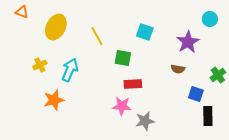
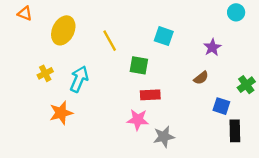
cyan circle: (210, 19) -> (236, 12), moved
purple star: (188, 42) -> (212, 47), size x0.7
brown semicircle: (178, 69) -> (201, 78), turned -48

